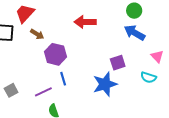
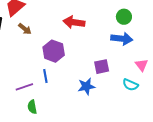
blue arrow: (135, 33) -> (122, 39), turned 150
purple hexagon: (55, 54) -> (54, 51), moved
blue star: (105, 84) -> (86, 86), size x0.7

